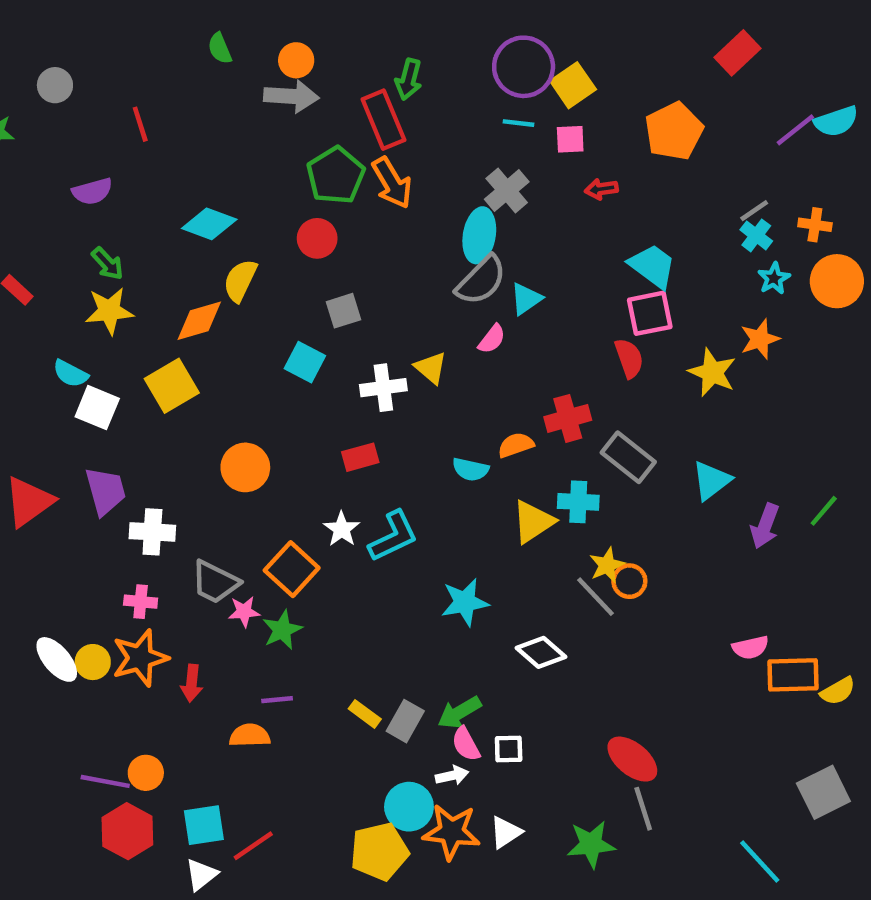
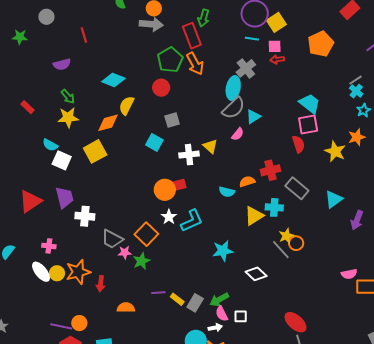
red arrow: (601, 189) -> (277, 59), moved
orange circle: (245, 467) -> (165, 190), moved
pink cross: (141, 602) -> (49, 246), moved
purple line: (277, 700) -> (158, 293), moved

